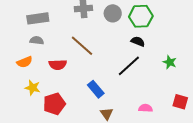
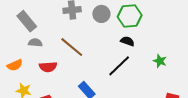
gray rectangle: (38, 18) -> (27, 21), turned 60
gray semicircle: (37, 40) -> (35, 43), moved

